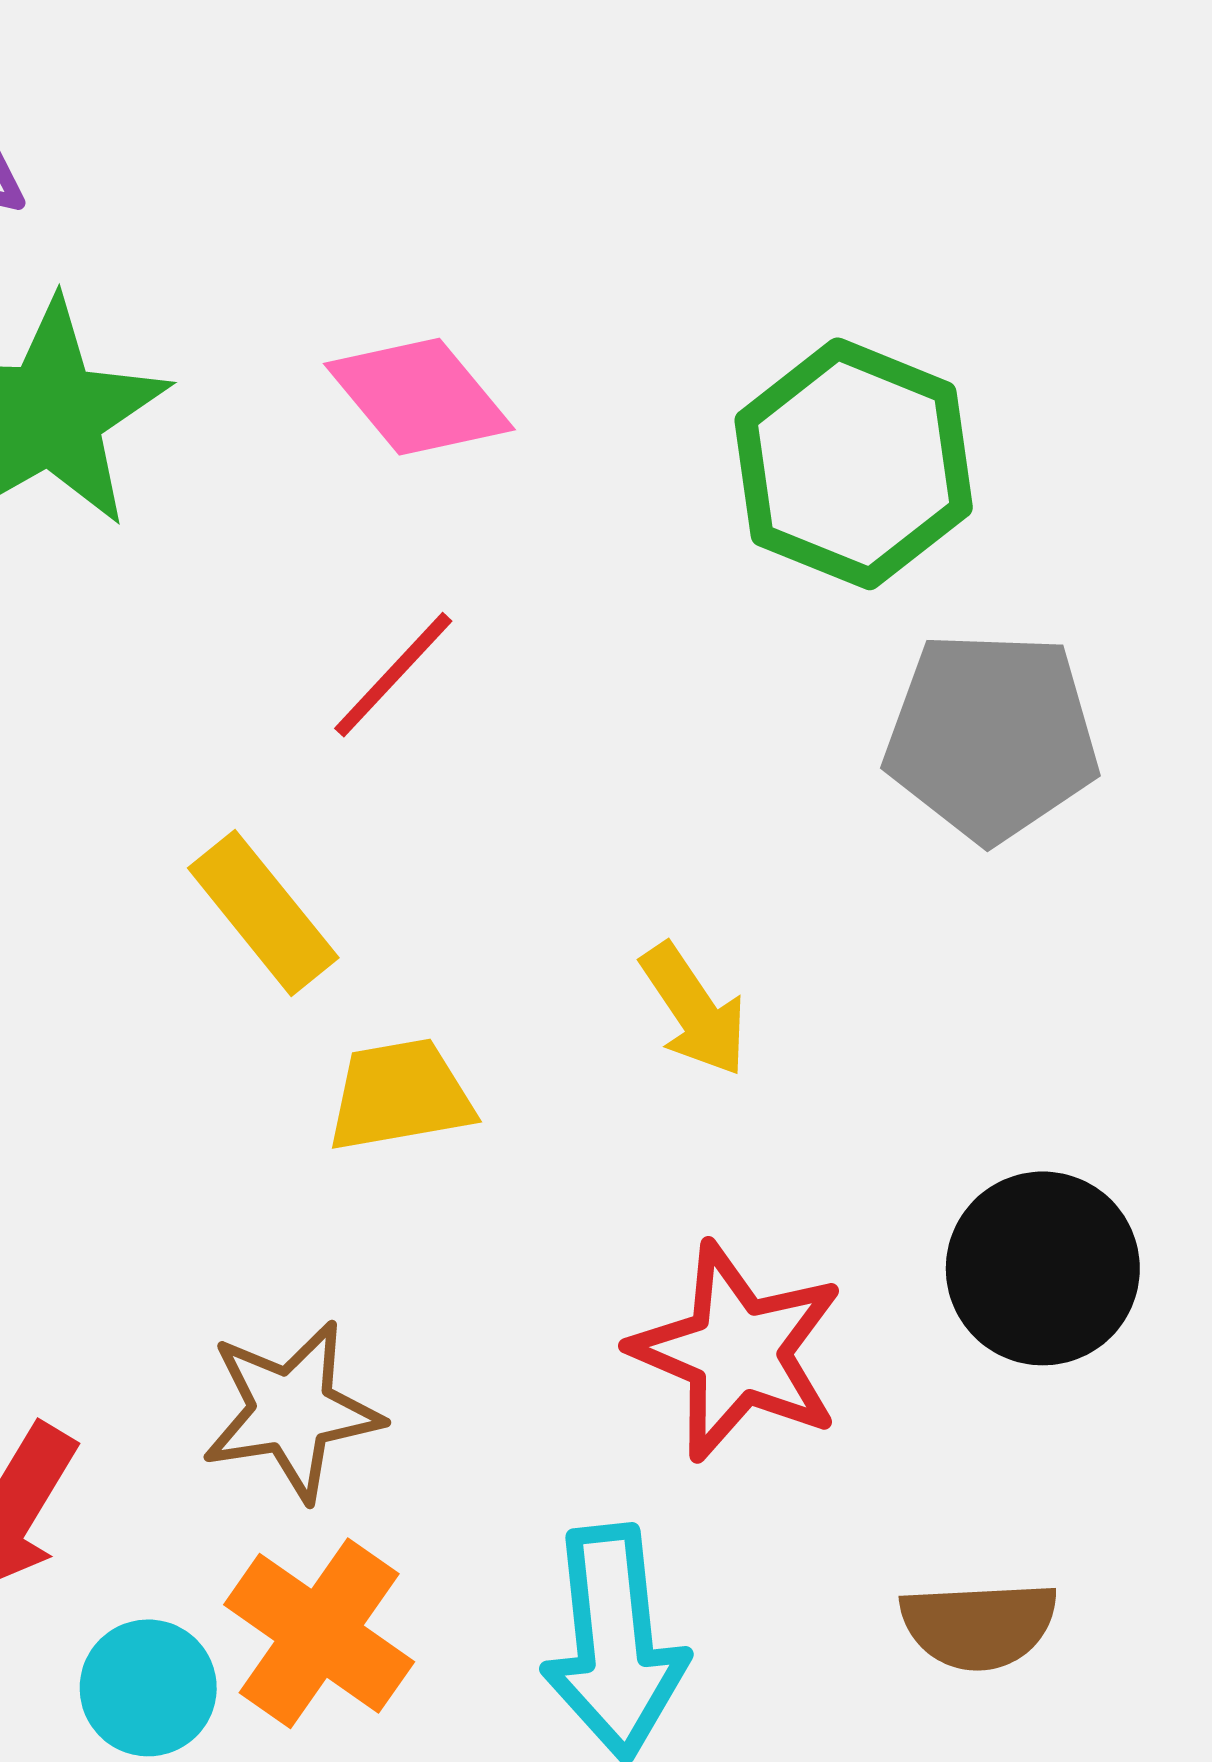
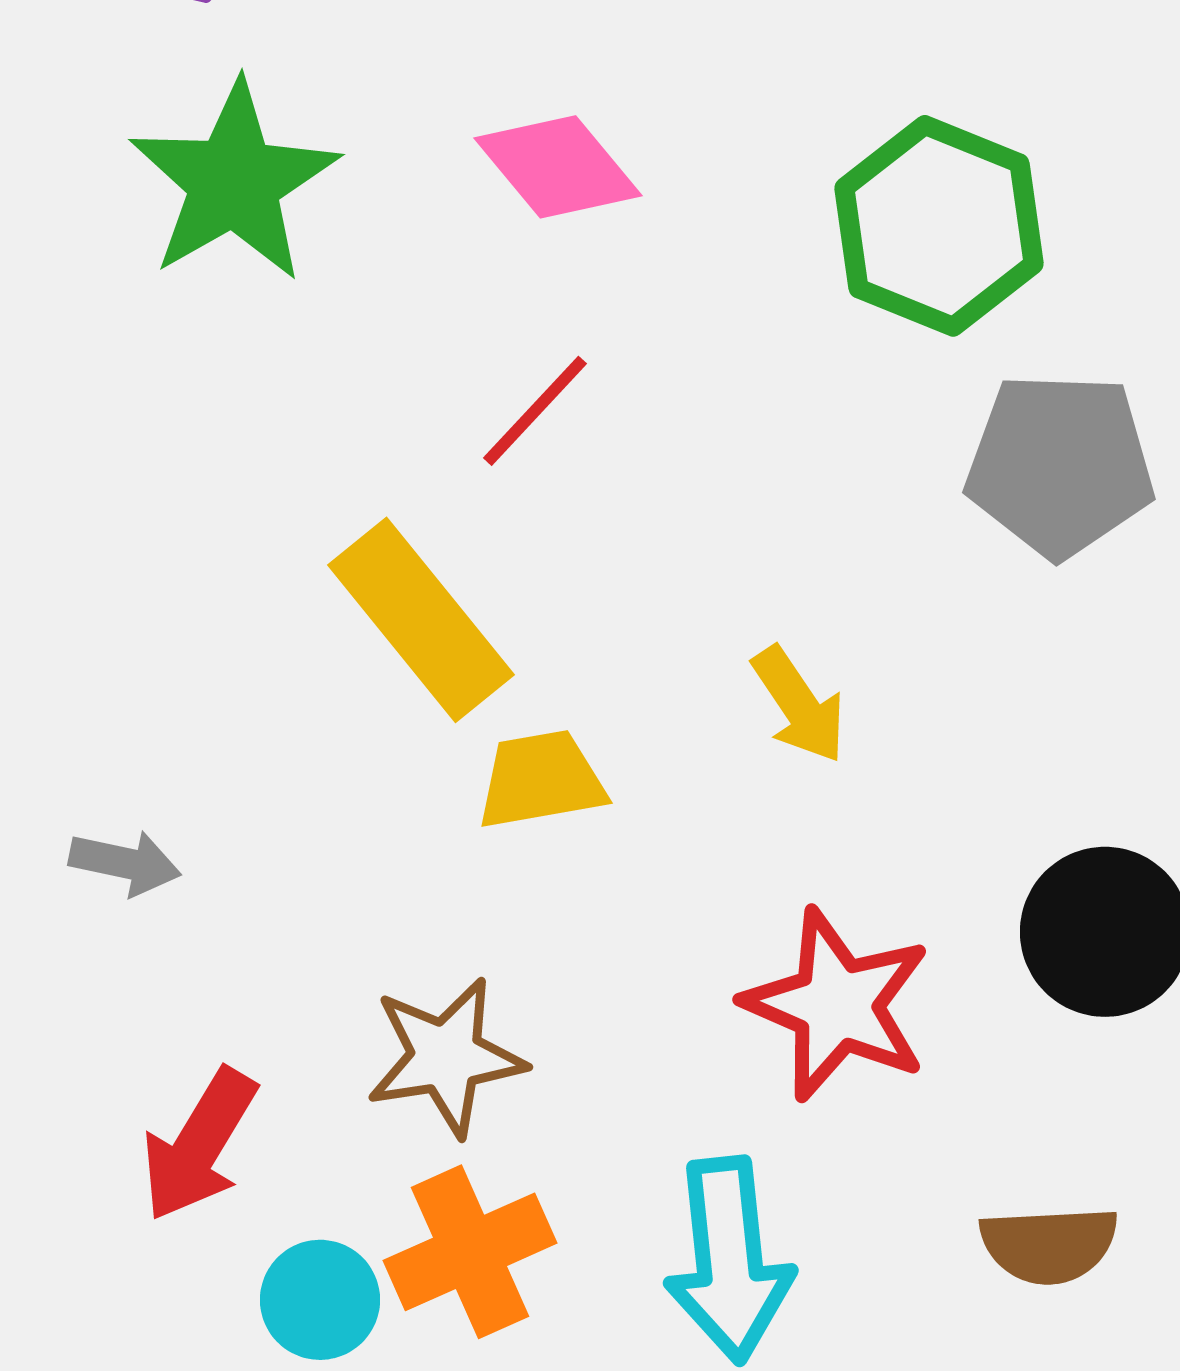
yellow rectangle: (263, 913) -> (421, 620), size x1.4
orange cross: (319, 1633) -> (470, 1252), turned 31

